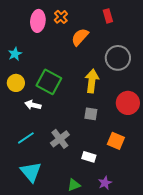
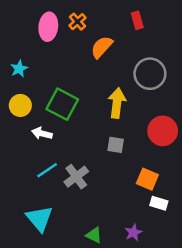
cyan line: (26, 138) -> (47, 170), moved
white rectangle: (89, 157) -> (159, 203), moved
green triangle: (74, 185) -> (94, 235), turned 48

